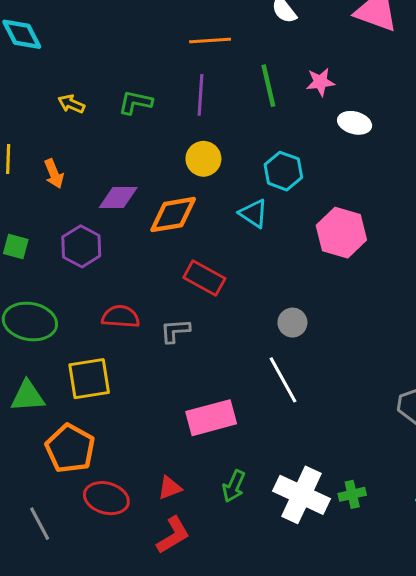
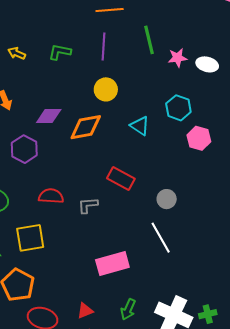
pink star: (320, 82) -> (178, 58), moved
cyan hexagon: (283, 171) -> (178, 108), moved
pink hexagon: (341, 233) -> (199, 138), size x0.7
red rectangle: (204, 278) -> (121, 179), moved

